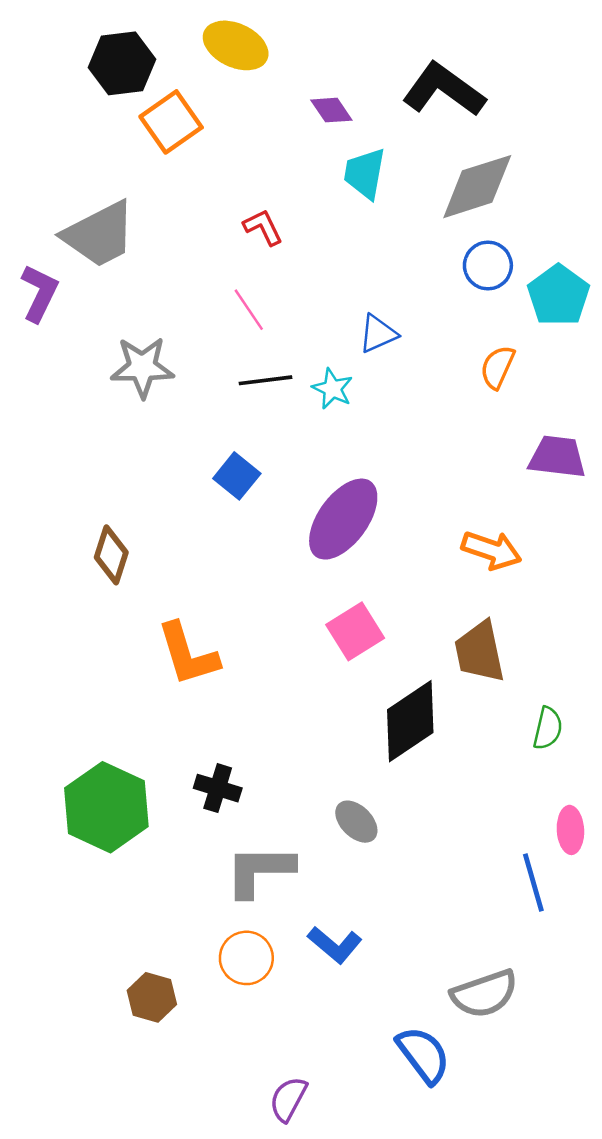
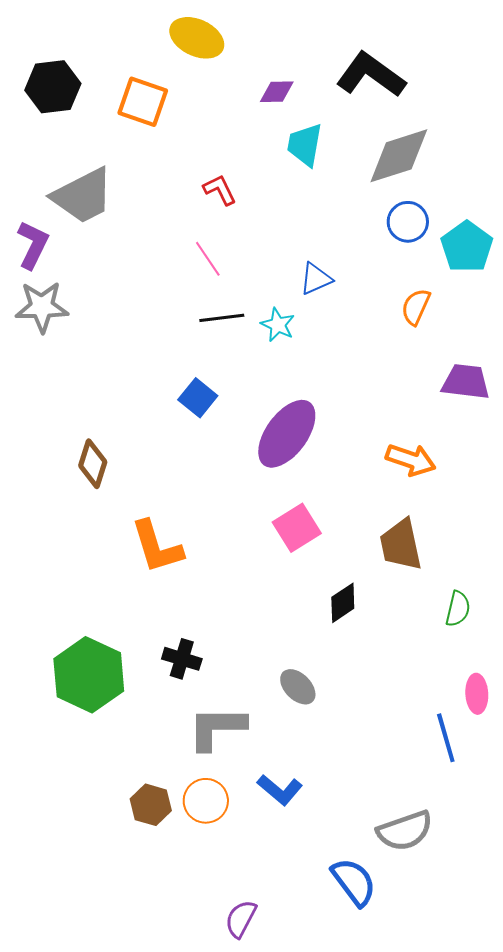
black hexagon: (122, 63) -> (53, 87), moved
purple diamond: (331, 110) -> (277, 92), turned -57
orange square: (171, 122) -> (143, 102), turned -36
gray star: (142, 367) -> (42, 307), moved
black diamond: (410, 721) -> (343, 603), size x0.6
brown hexagon: (152, 997) -> (151, 805), moved

